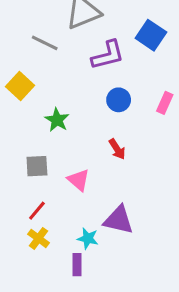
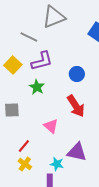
purple L-shape: (108, 55) -> (42, 61), moved
red arrow: (117, 149) -> (76, 106), size x1.6
gray square: (37, 166) -> (12, 110), moved

